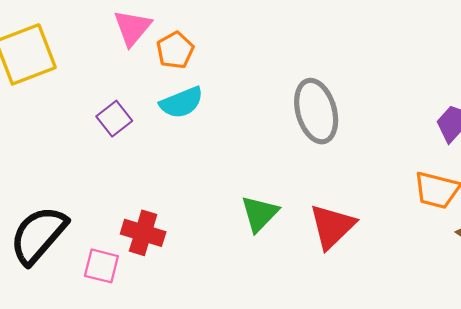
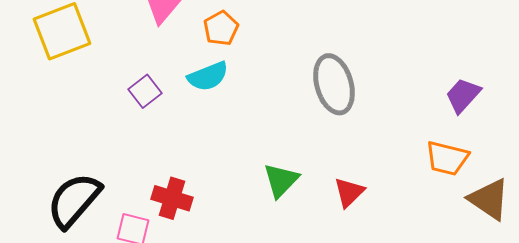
orange pentagon: (175, 50) -> (221, 28), moved
red triangle: (332, 226) -> (349, 192), size x0.7

